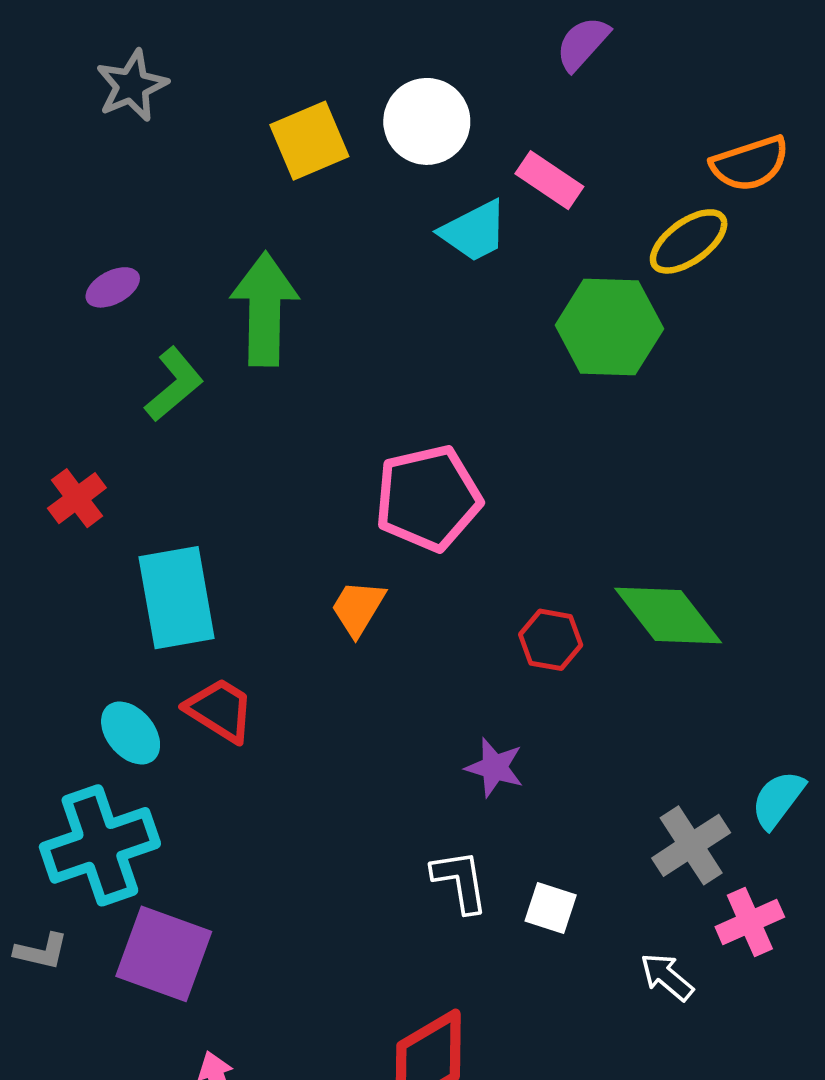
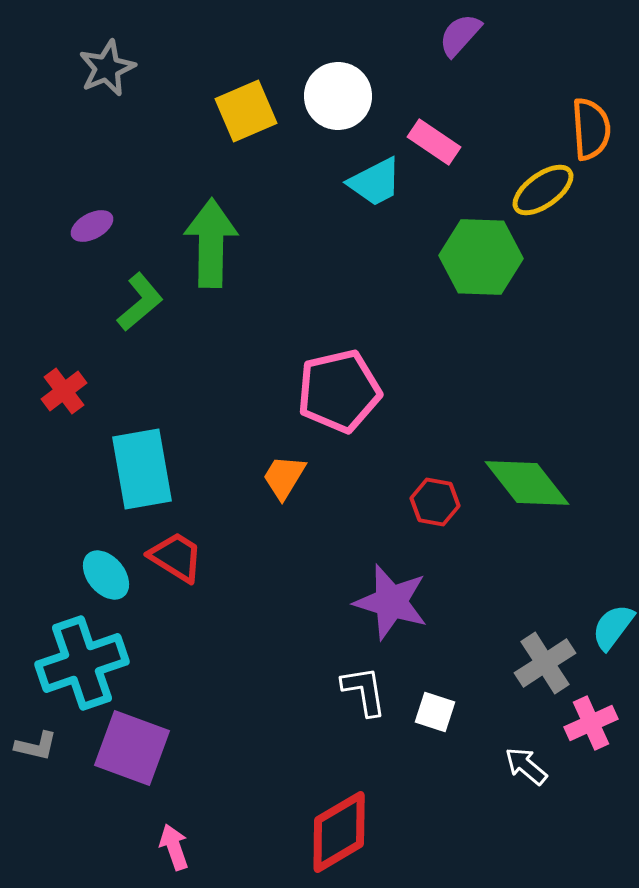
orange semicircle: (750, 164) -> (591, 129), turned -76
purple star: (494, 767) -> (391, 602), size x1.6

